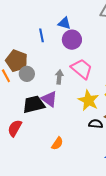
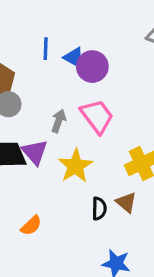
blue triangle: (64, 23) -> (74, 57), moved
yellow star: (89, 100) -> (75, 166), moved
black semicircle: (96, 124) -> (99, 209), turned 72

